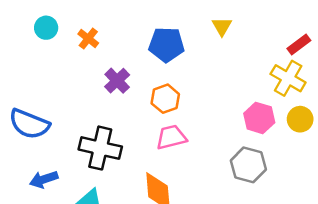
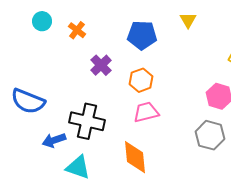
blue arrow: (44, 179) -> (54, 140), moved

